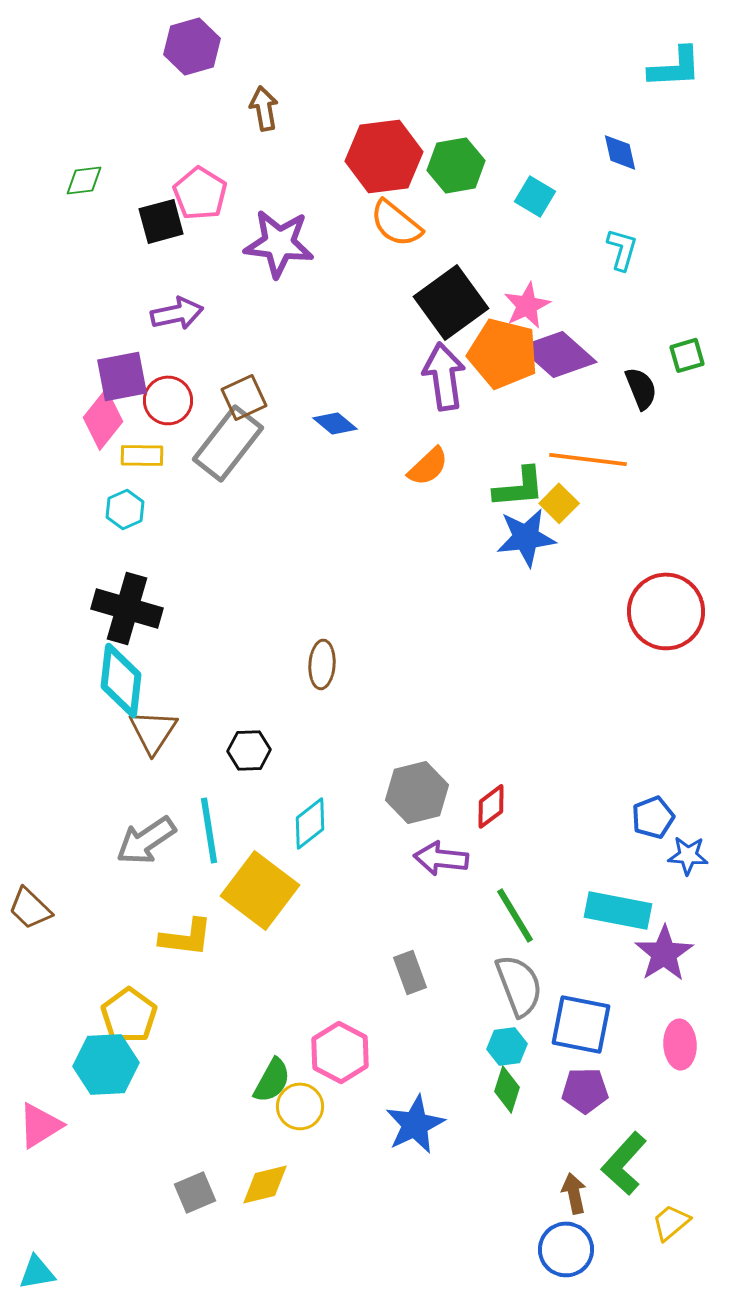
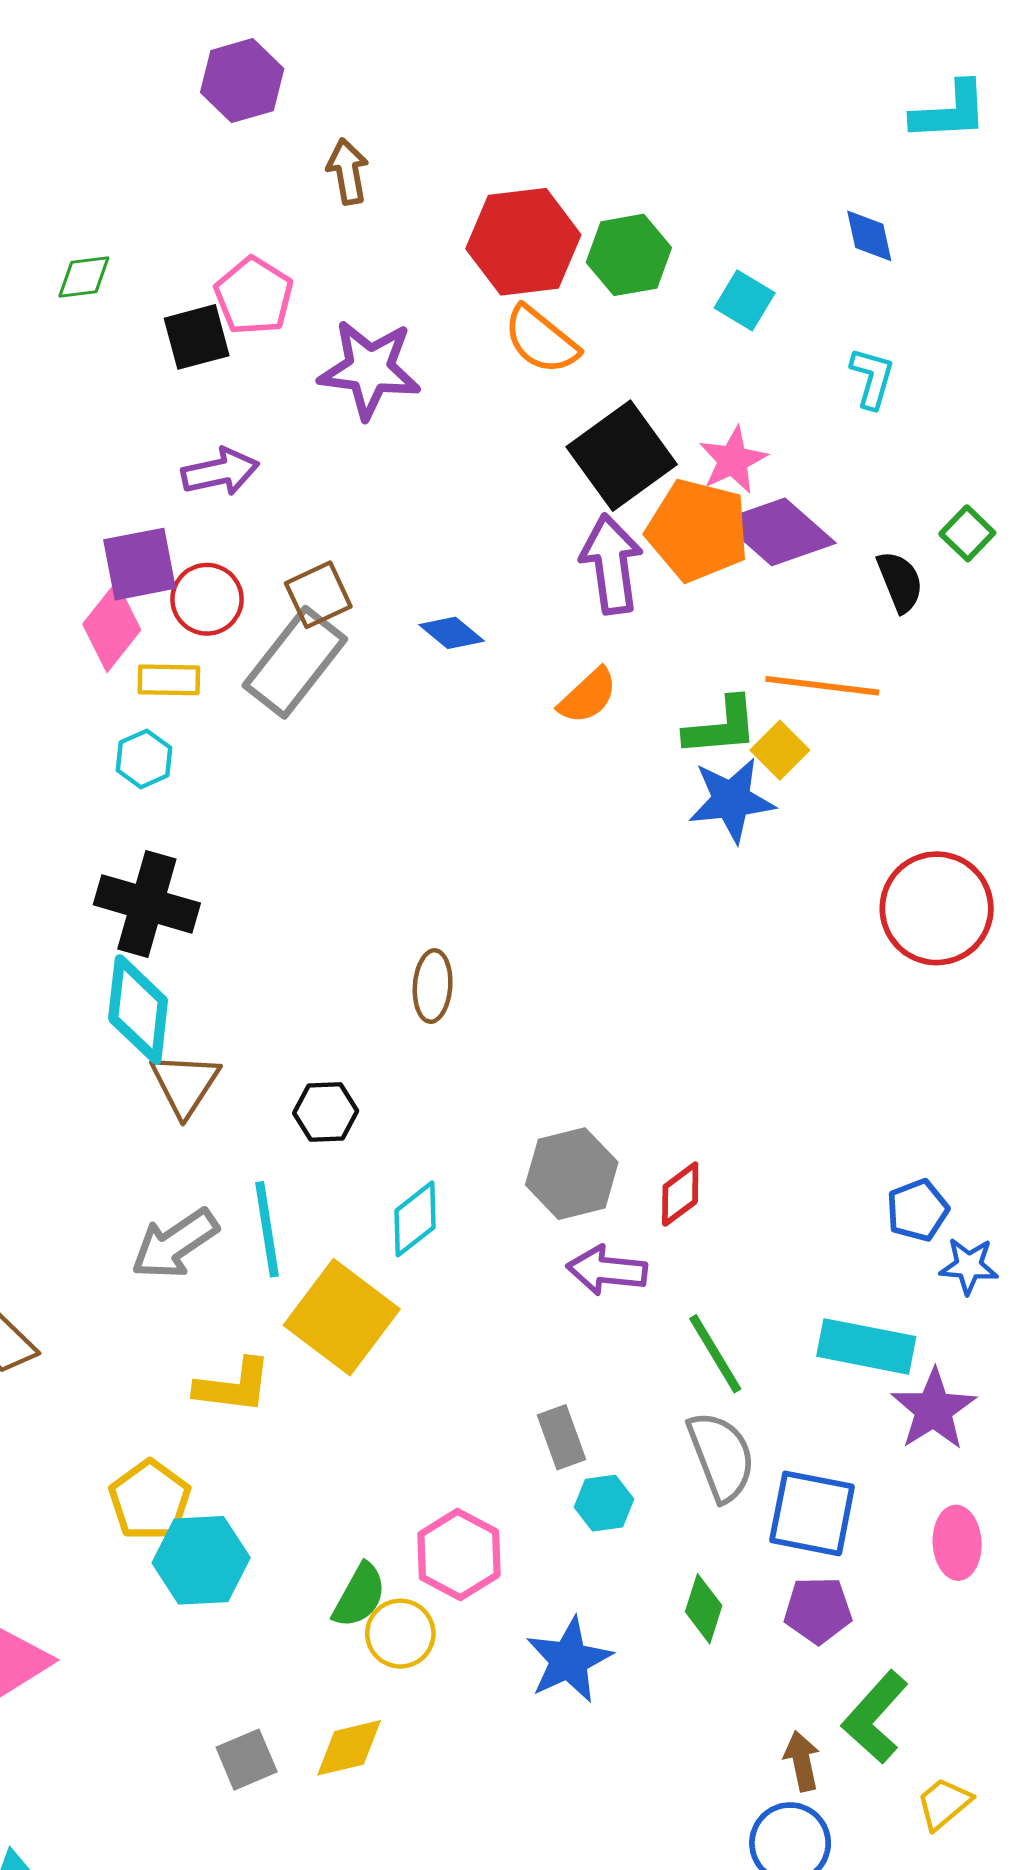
green square: (687, 355) -> (967, 533), turned -30
cyan hexagon: (507, 1046) -> (604, 1503), moved
cyan hexagon: (106, 1064) -> (201, 1560), moved

